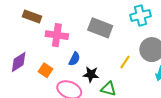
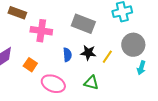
blue semicircle: (74, 59) -> (67, 55), moved, turned -32
black star: (91, 74) -> (88, 53), moved

